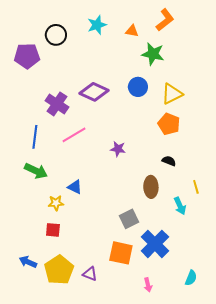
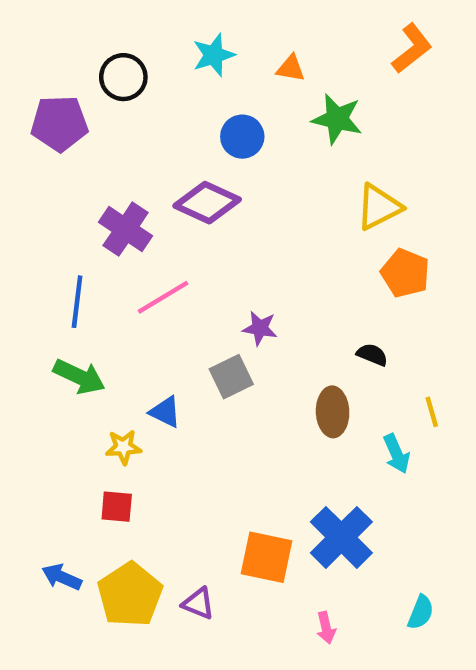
orange L-shape: (165, 20) -> (412, 48), moved
blue circle: (138, 87) -> (242, 137), moved
orange pentagon: (169, 124) -> (405, 273), moved
gray square: (129, 219) -> (231, 377), moved

